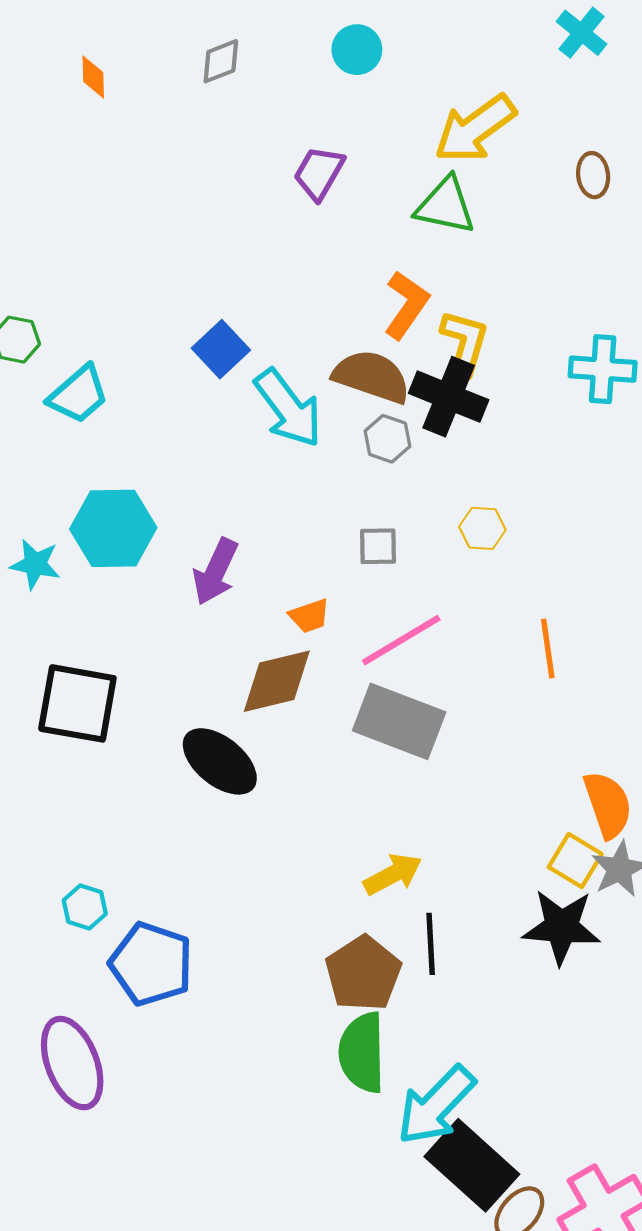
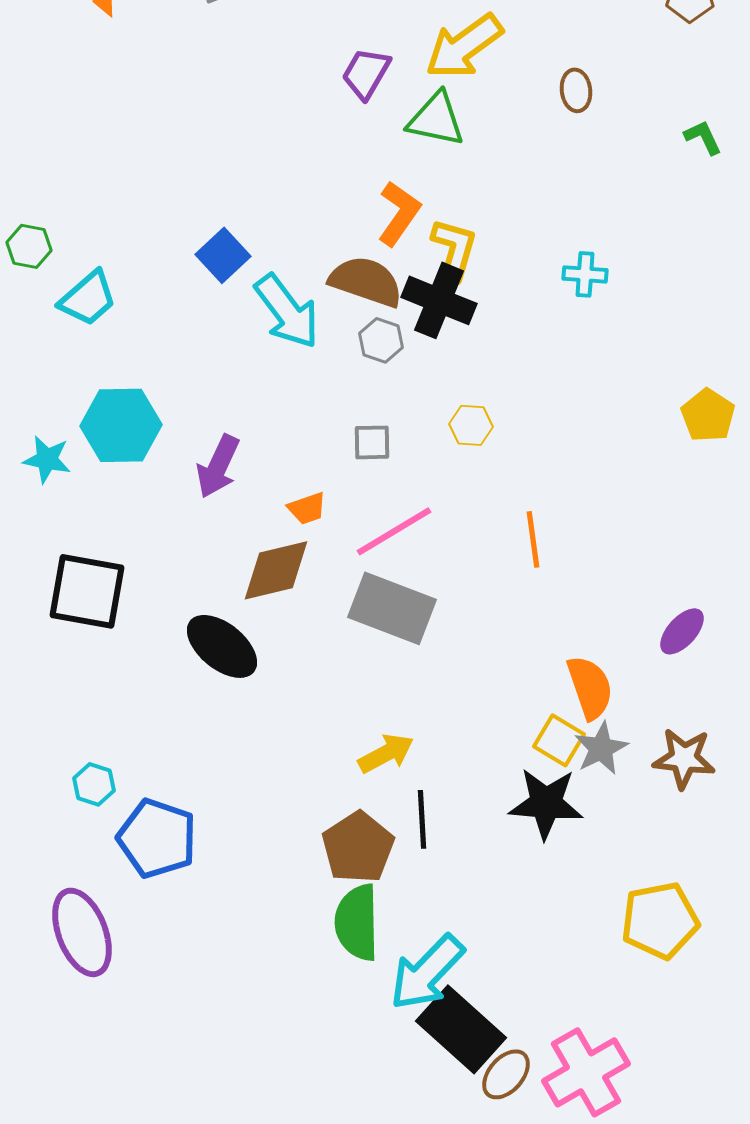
purple trapezoid: (319, 173) -> (366, 73), moved
cyan cross: (603, 369) -> (585, 274), size x0.7

